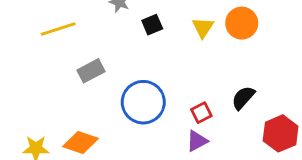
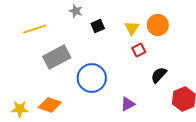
gray rectangle: (91, 71) -> (57, 57), size x1.5
red square: (201, 113) -> (139, 50), moved

